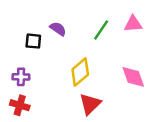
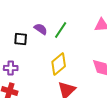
green line: (101, 30) -> (61, 30), moved

